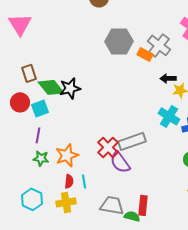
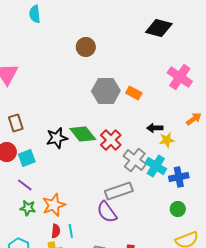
gray cross: (159, 45) -> (135, 160), moved
orange rectangle: (145, 54) -> (134, 93), moved
green diamond: (51, 87) -> (83, 134), moved
purple line: (38, 135) -> (25, 185), turned -63
red cross: (108, 147) -> (111, 140), moved

